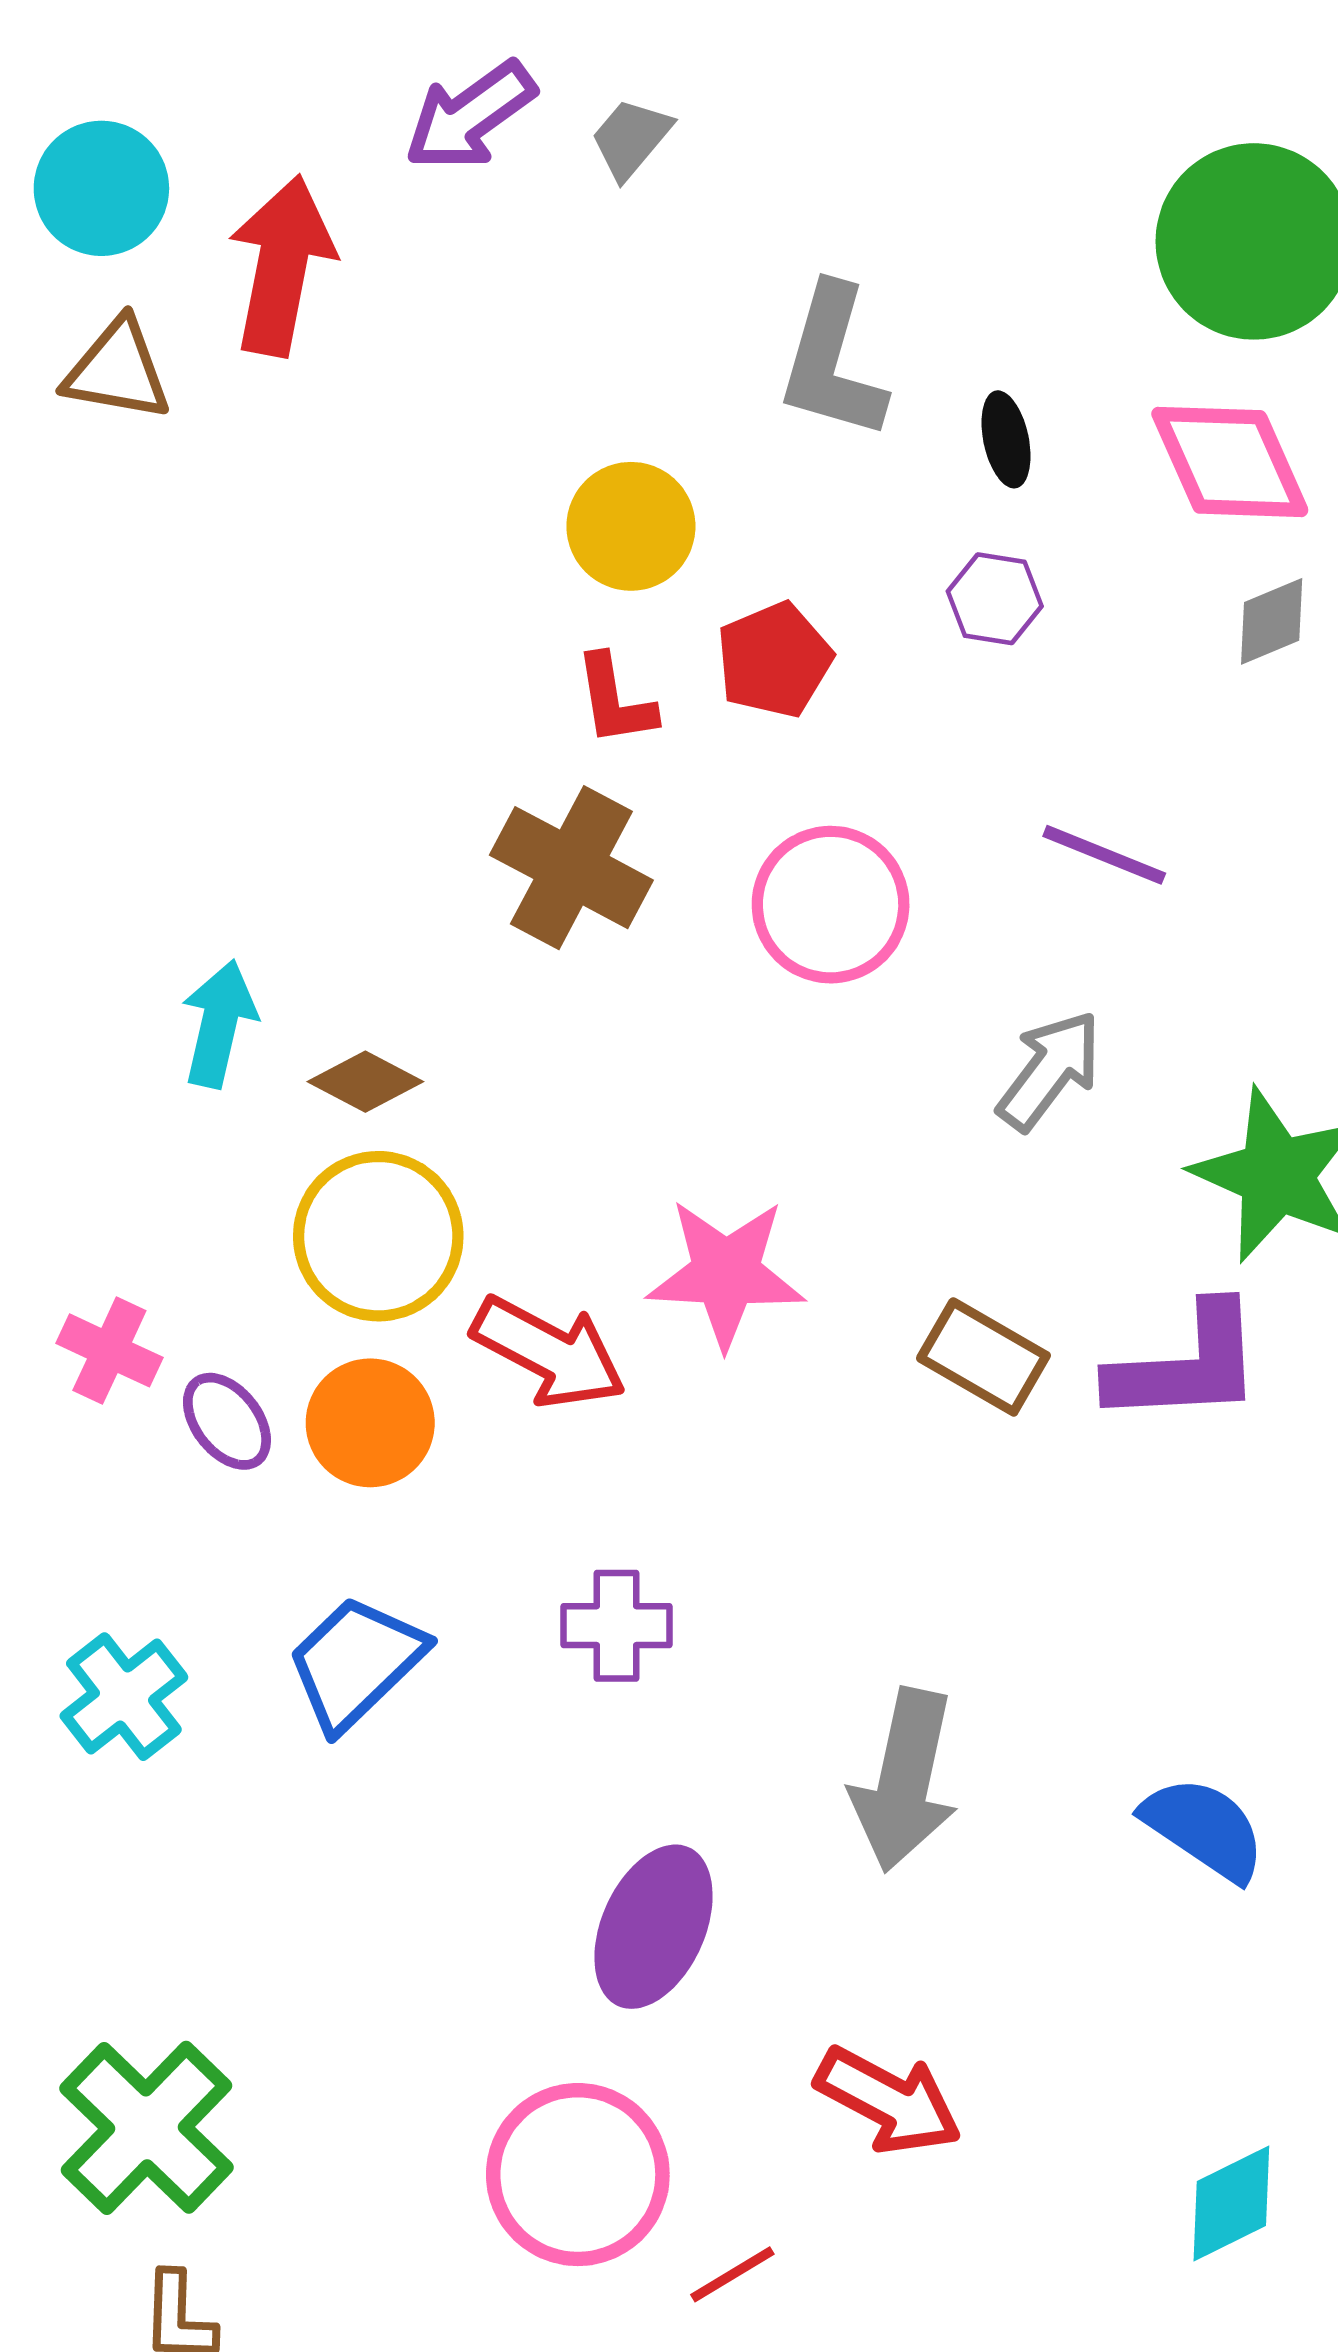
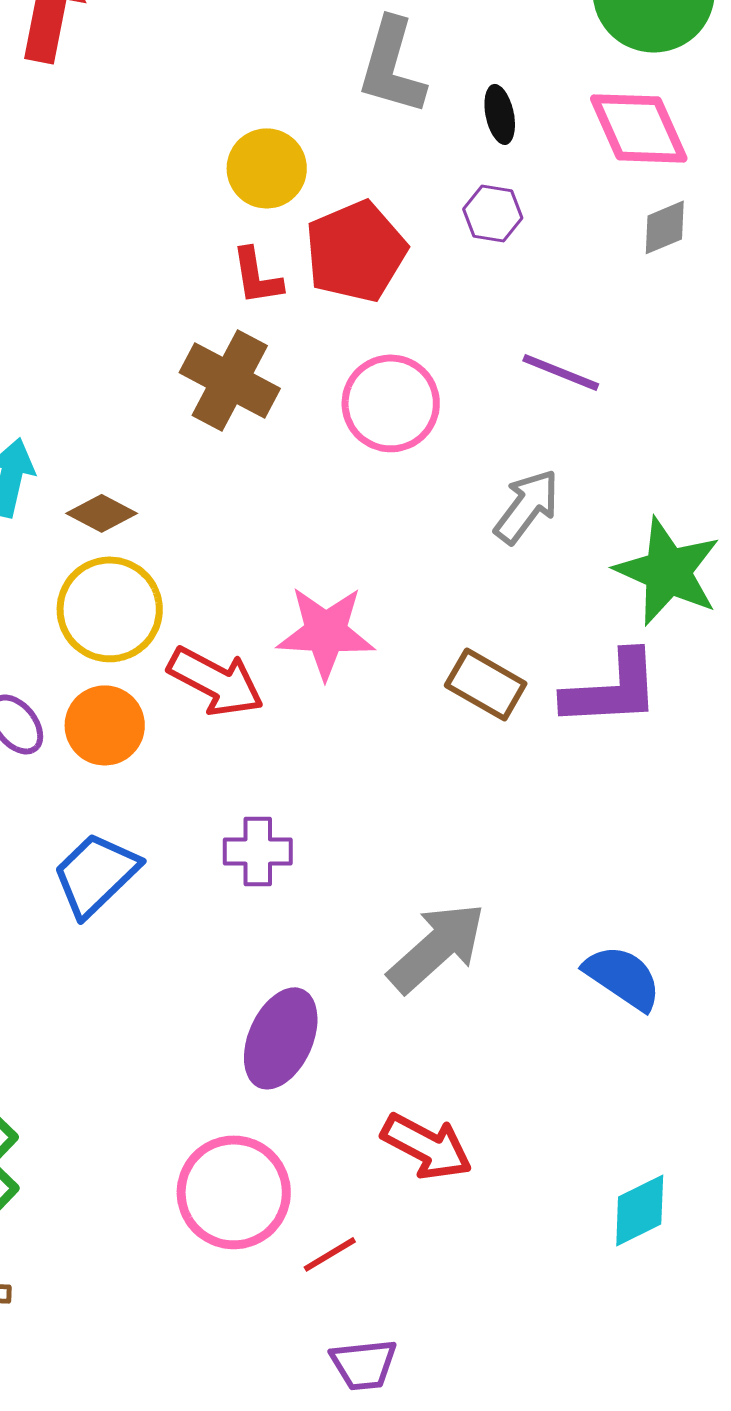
red pentagon: (774, 660) -> (356, 251), size x1.4
gray arrow: (905, 1780) -> (437, 947), turned -144

